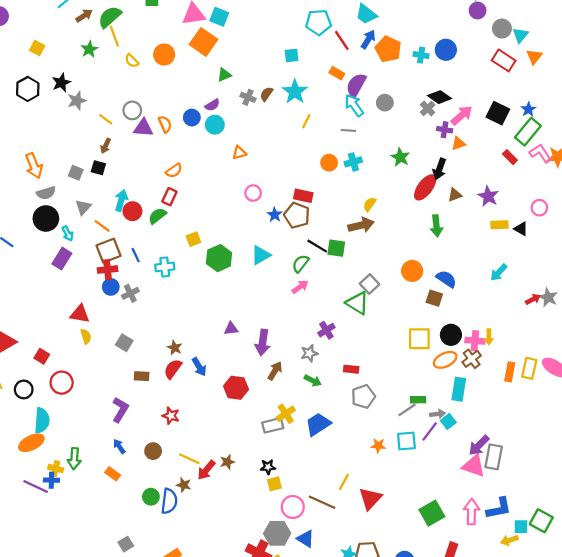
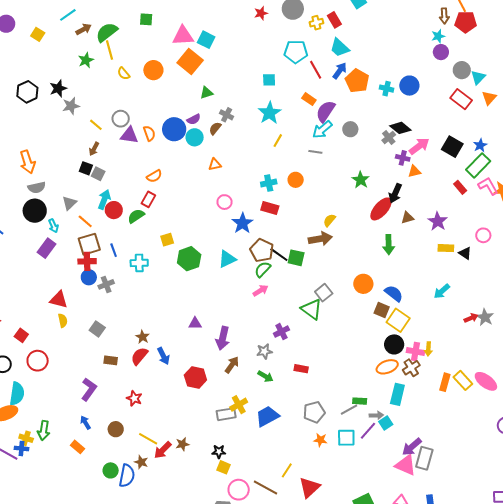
yellow square: (37, 48) -> (38, 34), moved
brown semicircle: (266, 94) -> (215, 128), moved
cyan arrow: (354, 105) -> (322, 130), turned -100
blue circle: (192, 118) -> (174, 129), size x1.5
cyan cross: (353, 162) -> (269, 183), moved
gray square: (76, 173) -> (98, 174), moved
blue star: (275, 215) -> (242, 223), size x1.5
brown pentagon: (297, 215) -> (262, 250), moved
yellow square: (419, 339) -> (398, 320), moved, turned 30
yellow rectangle: (529, 368) -> (463, 380), turned -60
gray pentagon: (363, 396) -> (314, 412), moved
yellow square: (274, 484) -> (224, 467), turned 32

